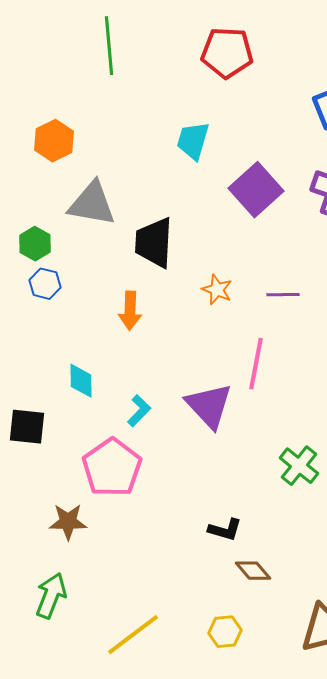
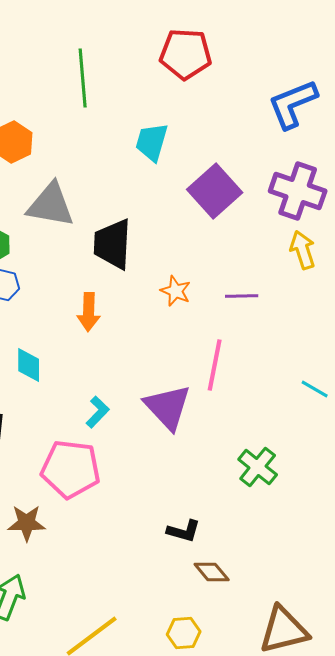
green line: (109, 46) -> (83, 78), moved
cyan diamond: (81, 381) -> (29, 365), moved
pink pentagon: (112, 468) -> (71, 469), turned -30

